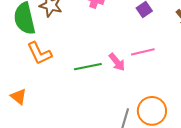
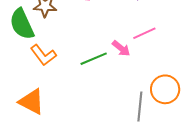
orange triangle: (19, 97) -> (32, 102), size x1.6

